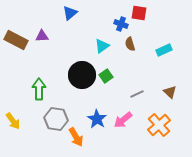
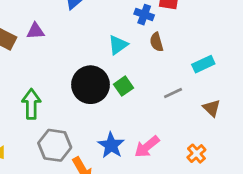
cyan rectangle: (164, 50) -> (203, 64), moved
gray line: (137, 94) -> (173, 93), moved
orange cross: (159, 125) -> (196, 154), size x0.6

